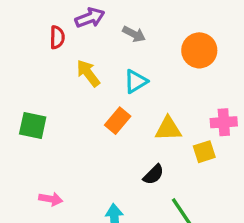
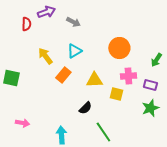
orange circle: (199, 50) -> (119, 48), moved
yellow arrow: (88, 73) -> (45, 56), moved
yellow square: (204, 152) -> (116, 94), turned 32

